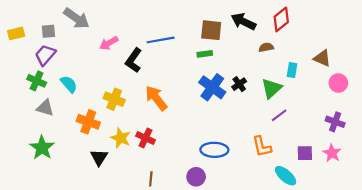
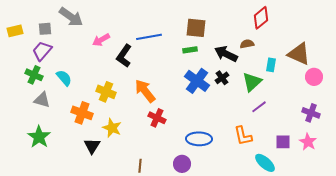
black arrow: (244, 22) -> (226, 54), moved
brown triangle: (322, 58) -> (299, 54), size x1.4
red cross: (145, 138) -> (157, 118), moved

